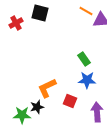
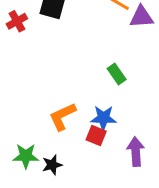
blue star: (87, 80) -> (103, 118), moved
black star: (37, 107) -> (52, 165), moved

